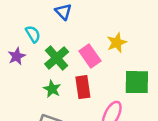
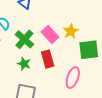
yellow star: (117, 43) -> (71, 31), moved

